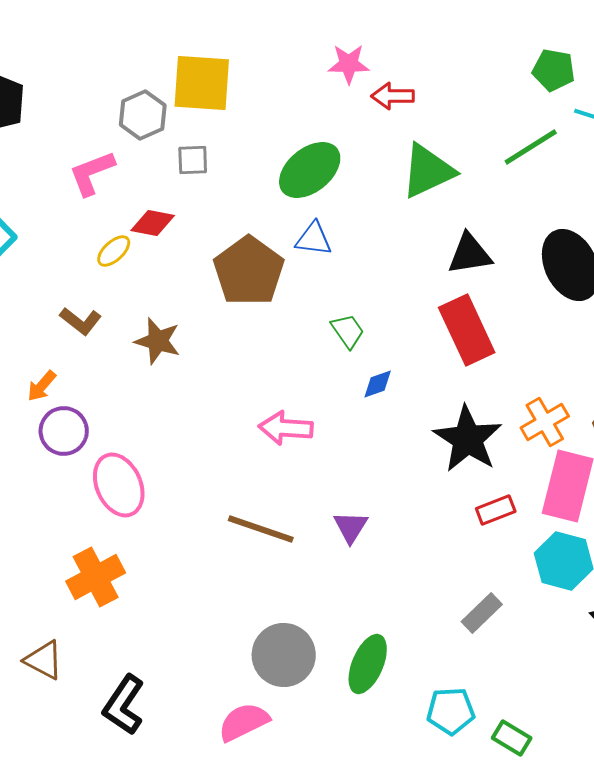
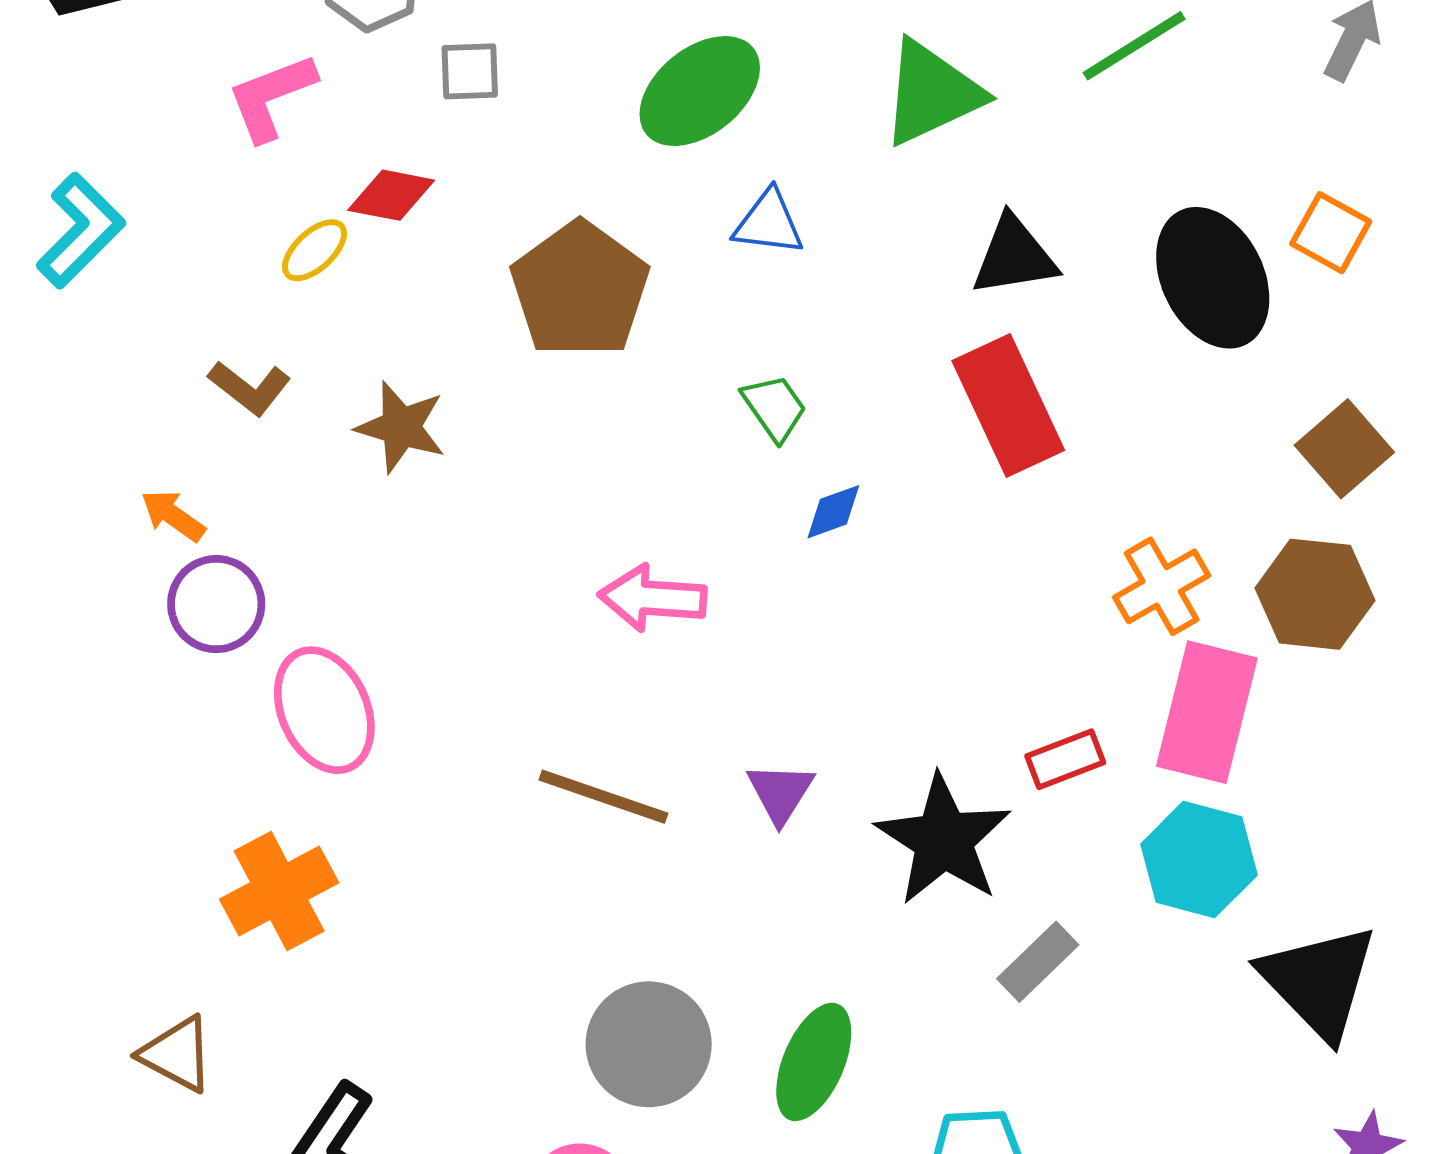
blue triangle: (314, 239) -> (769, 223), moved
orange arrow: (42, 386) -> (173, 516), turned 84
black star: (468, 439) -> (943, 840), moved

